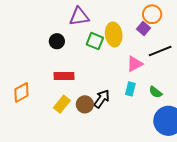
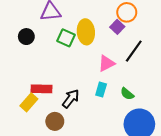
black line: (160, 51) -> (134, 51), turned -35
red rectangle: (64, 76) -> (42, 89), moved
brown circle: (85, 104) -> (55, 121), moved

